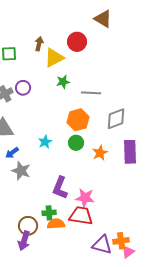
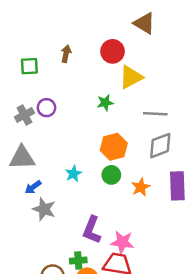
yellow triangle: (54, 58) -> (131, 77), moved
green star: (63, 82) -> (105, 103), moved
gray line: (91, 93) -> (155, 114), moved

